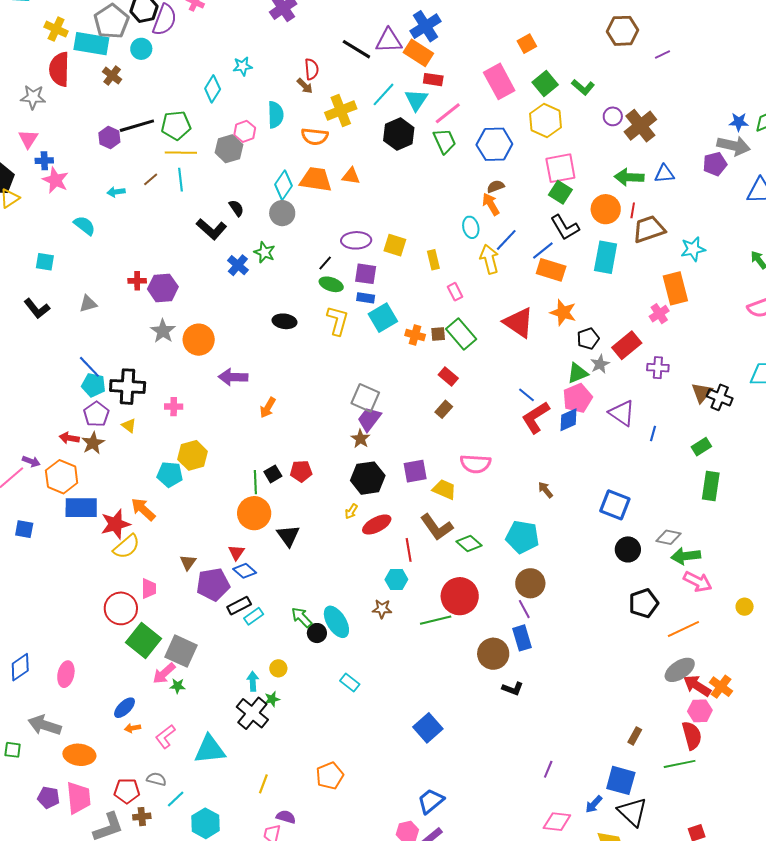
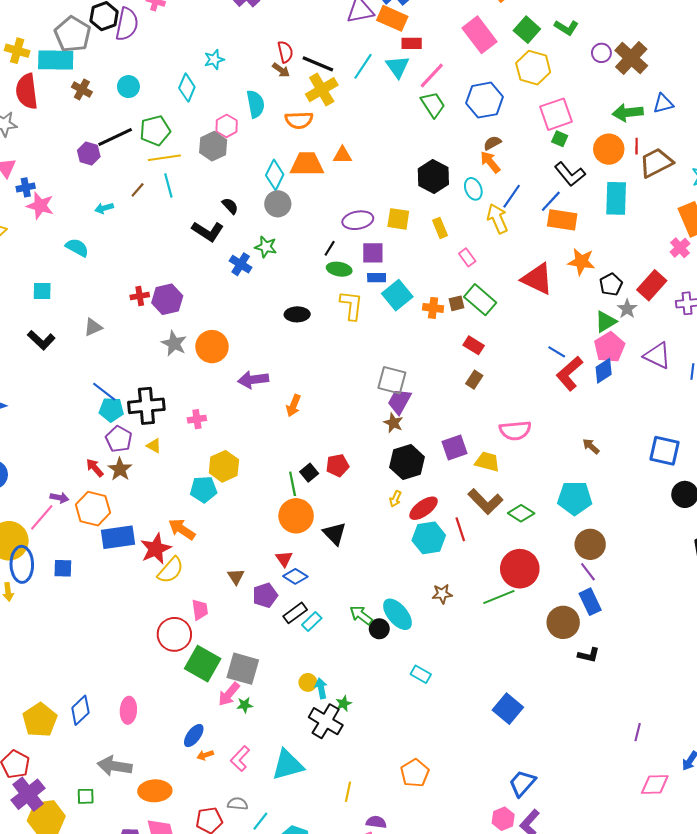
cyan circle: (141, 49) -> (128, 87), moved
black line: (356, 49) -> (318, 64), moved
black hexagon: (399, 134) -> (433, 177), moved
green square: (560, 192) -> (560, 139), size x0.7
red arrow: (69, 438) -> (95, 468), turned 48
cyan hexagon: (396, 579) -> (429, 538), moved, size x1.4
purple pentagon: (213, 584) -> (265, 595), size x0.7
yellow circle: (278, 668) -> (308, 682), moved

